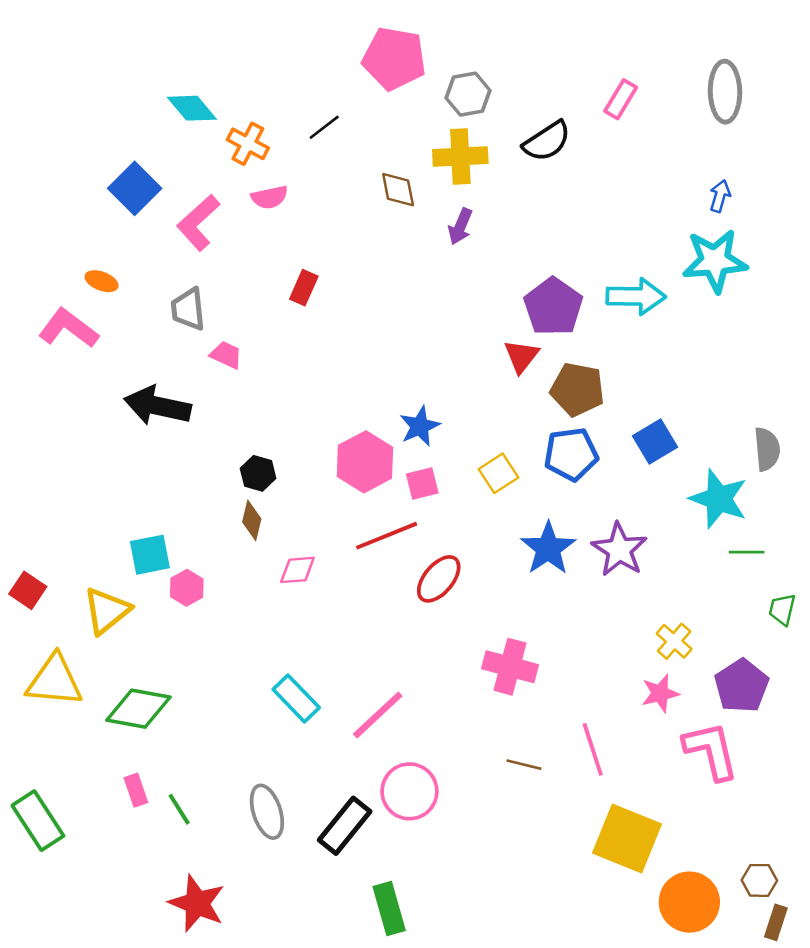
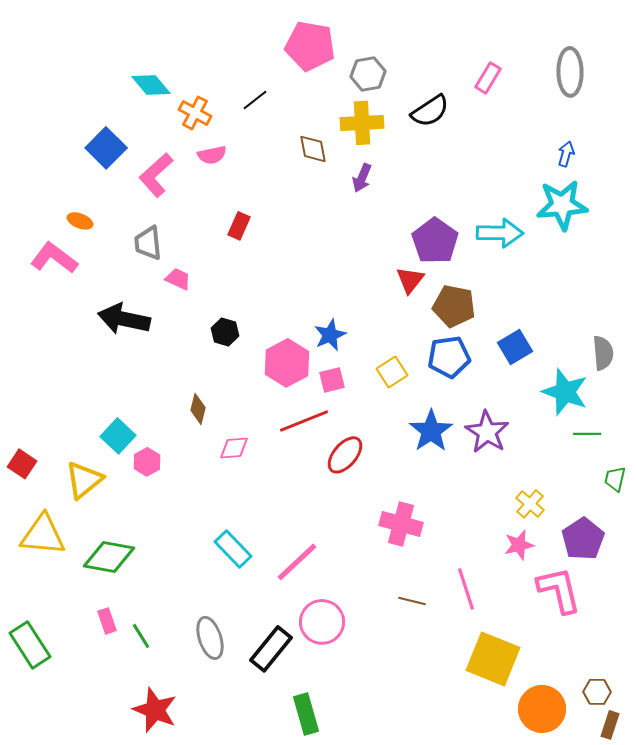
black hexagon: (258, 473) -> (225, 332), moved
cyan square: (150, 555) -> (118, 436), turned -36

